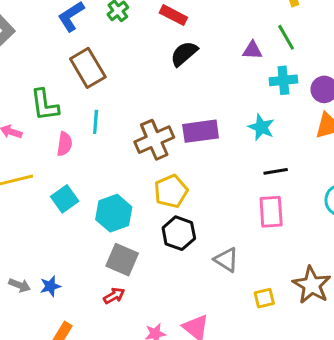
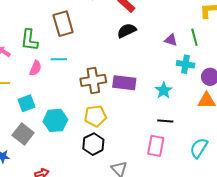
cyan line: (96, 122) -> (59, 59), turned 70
gray square: (122, 260) -> (23, 134), moved

